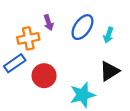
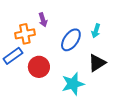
blue ellipse: (82, 27) -> (71, 40), moved

